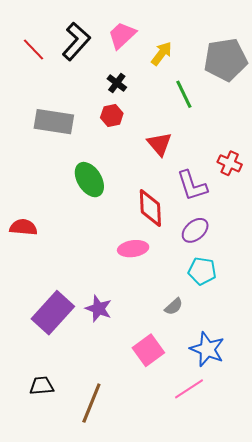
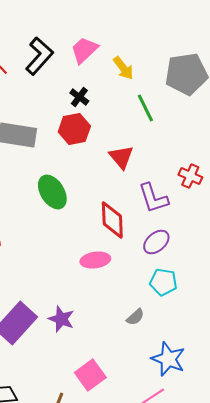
yellow arrow: (162, 54) -> (123, 68), turned 105
red hexagon: (112, 116) -> (74, 129), size x1.4
pink square: (148, 350) -> (90, 375), moved

